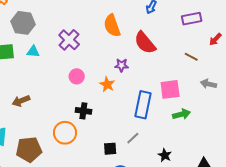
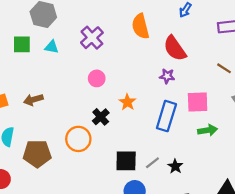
purple star: (121, 65) -> (167, 76), moved
orange star: (107, 84) -> (127, 102), moved
black cross: (83, 111) -> (101, 117), turned 35
gray line: (133, 138) -> (152, 163), moved
black square: (110, 149) -> (126, 161), size x1.5
black star: (165, 155) -> (175, 166), moved

